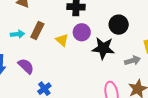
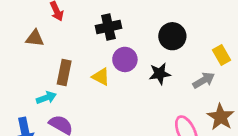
cyan arrow: (17, 34) -> (46, 98), moved
black star: (103, 48) -> (160, 74), size x0.7

